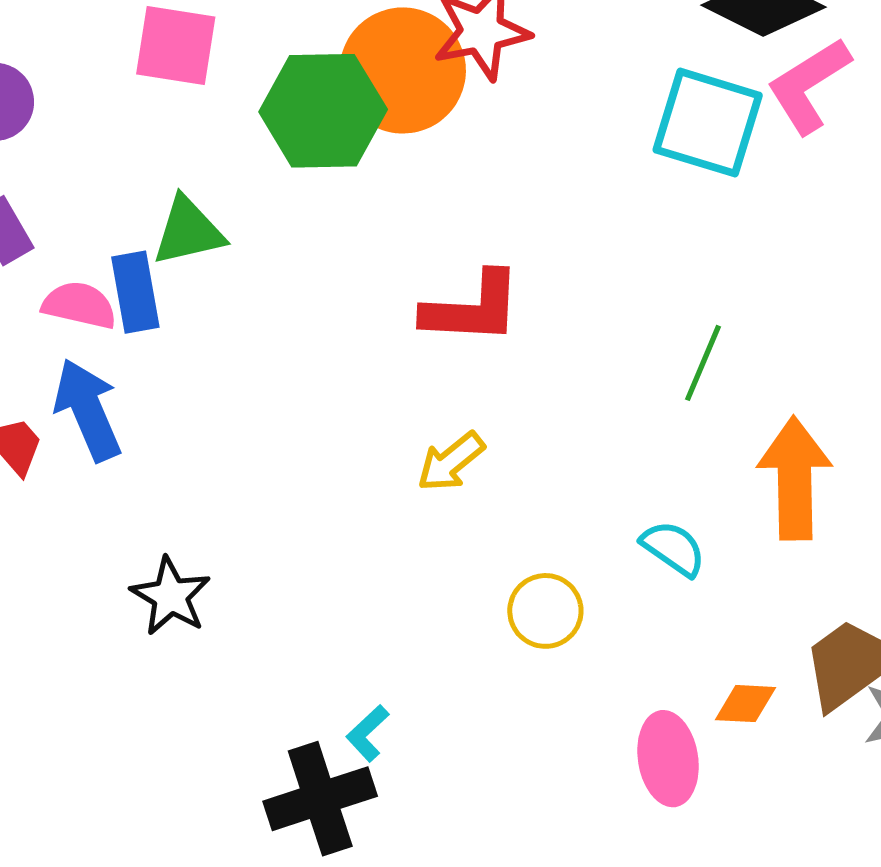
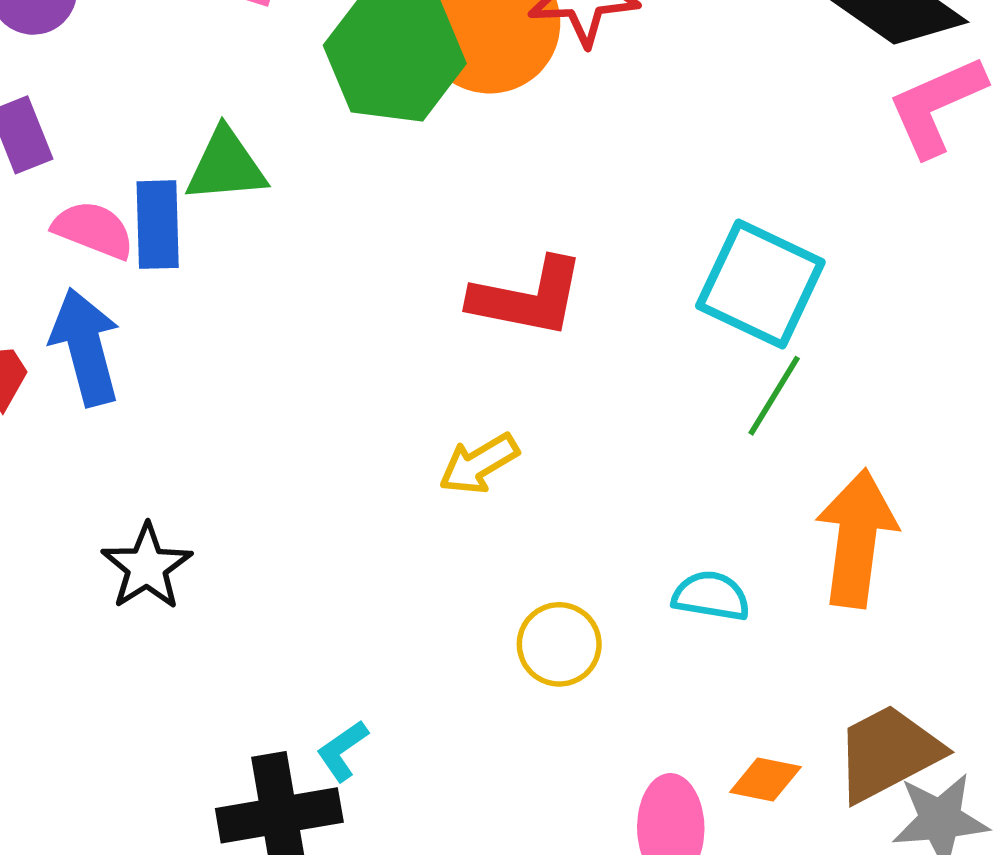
cyan square: (708, 123) -> (760, 284), moved
cyan semicircle: (673, 548) -> (711, 596), turned -34

